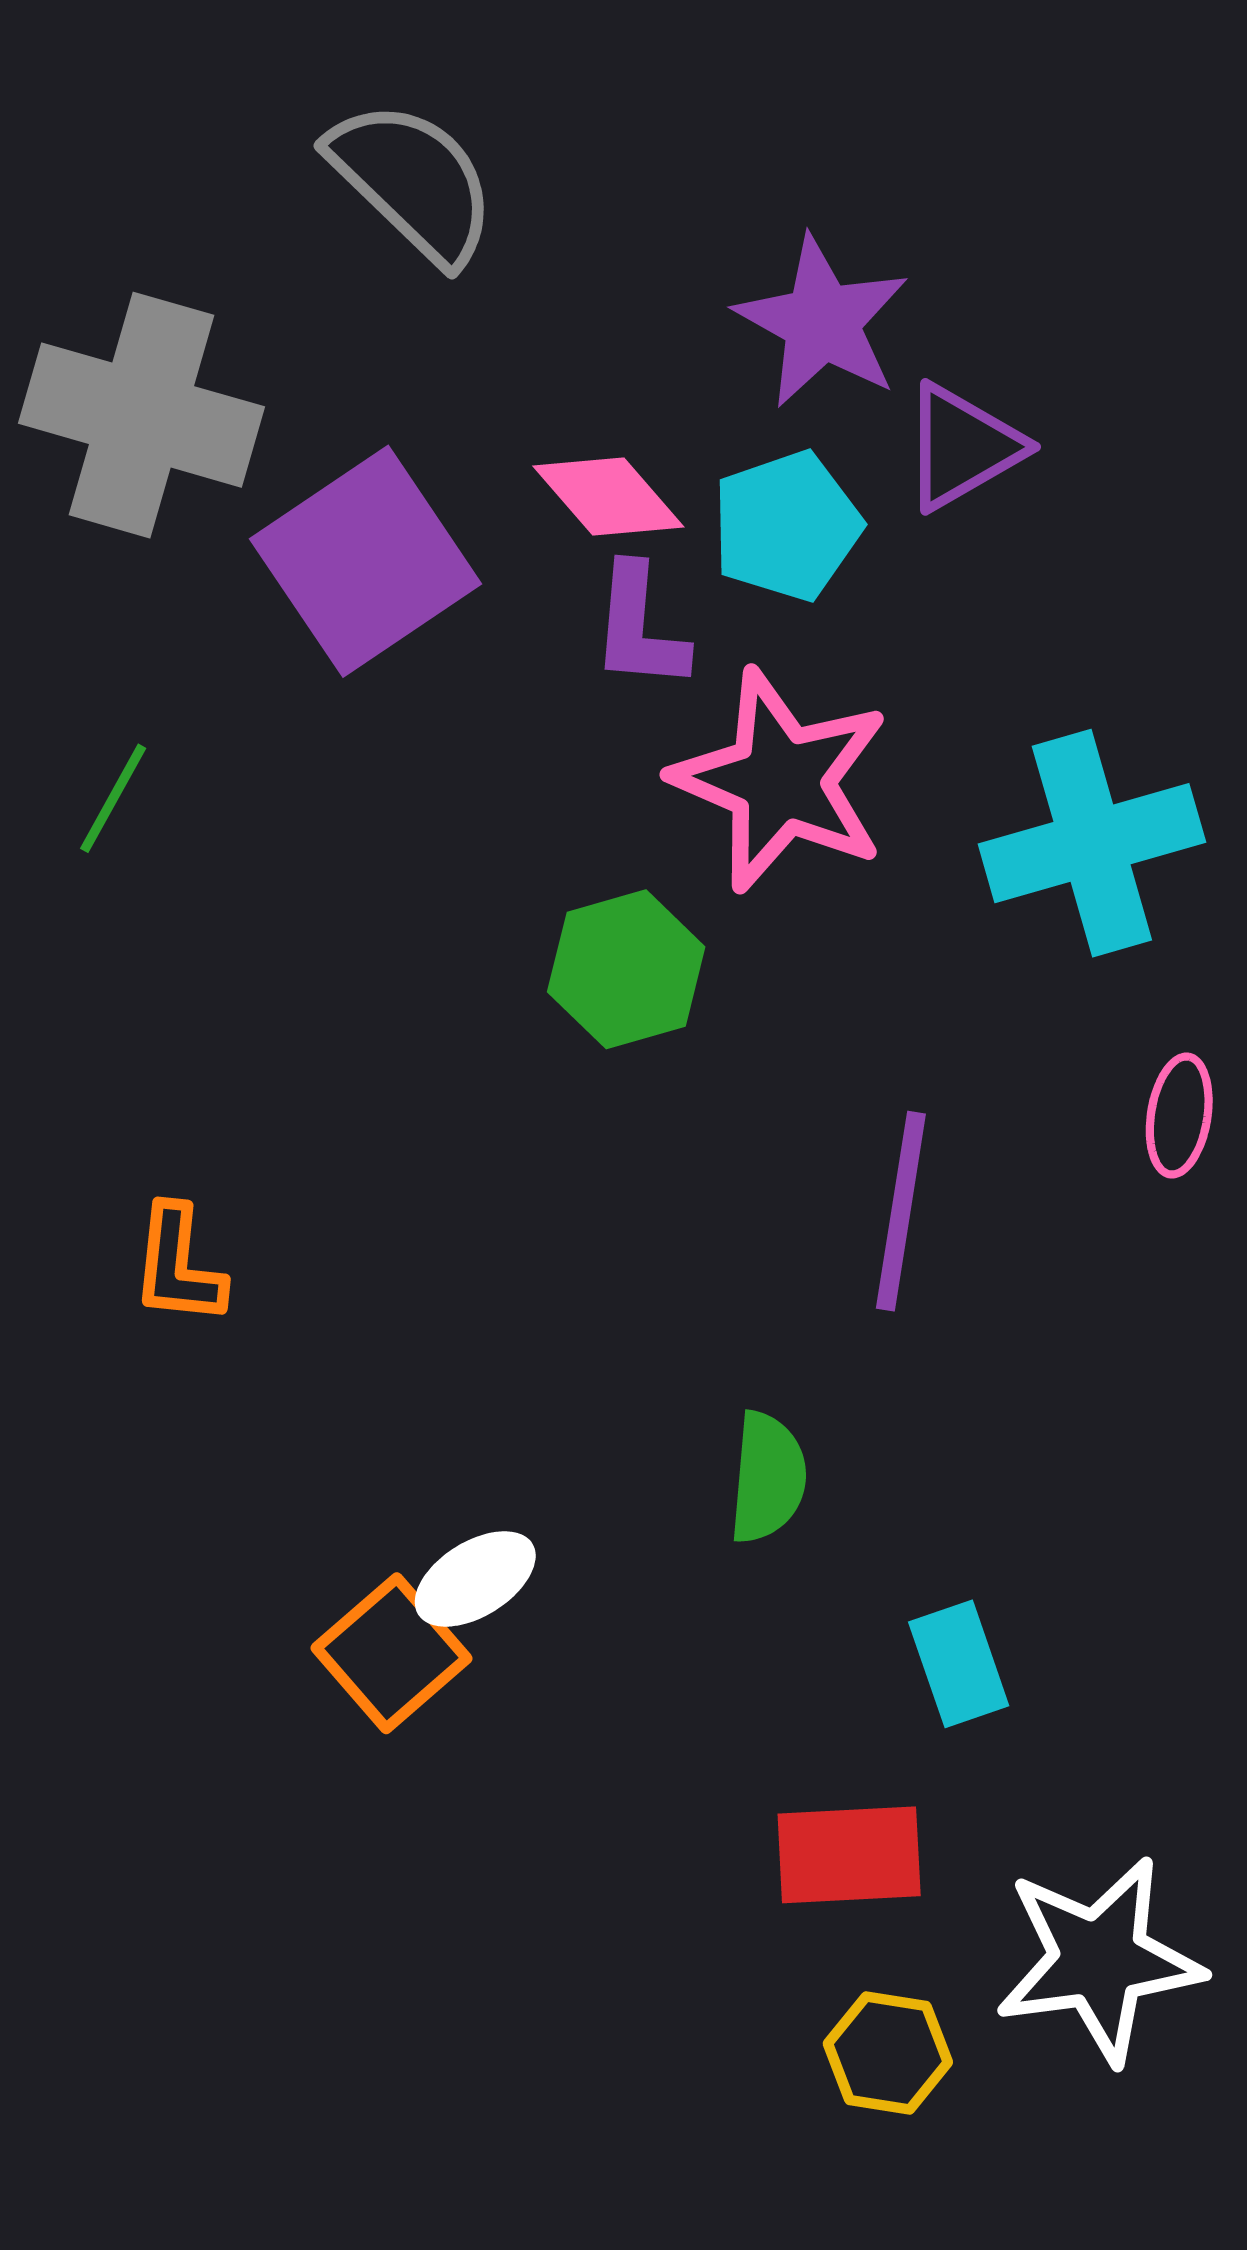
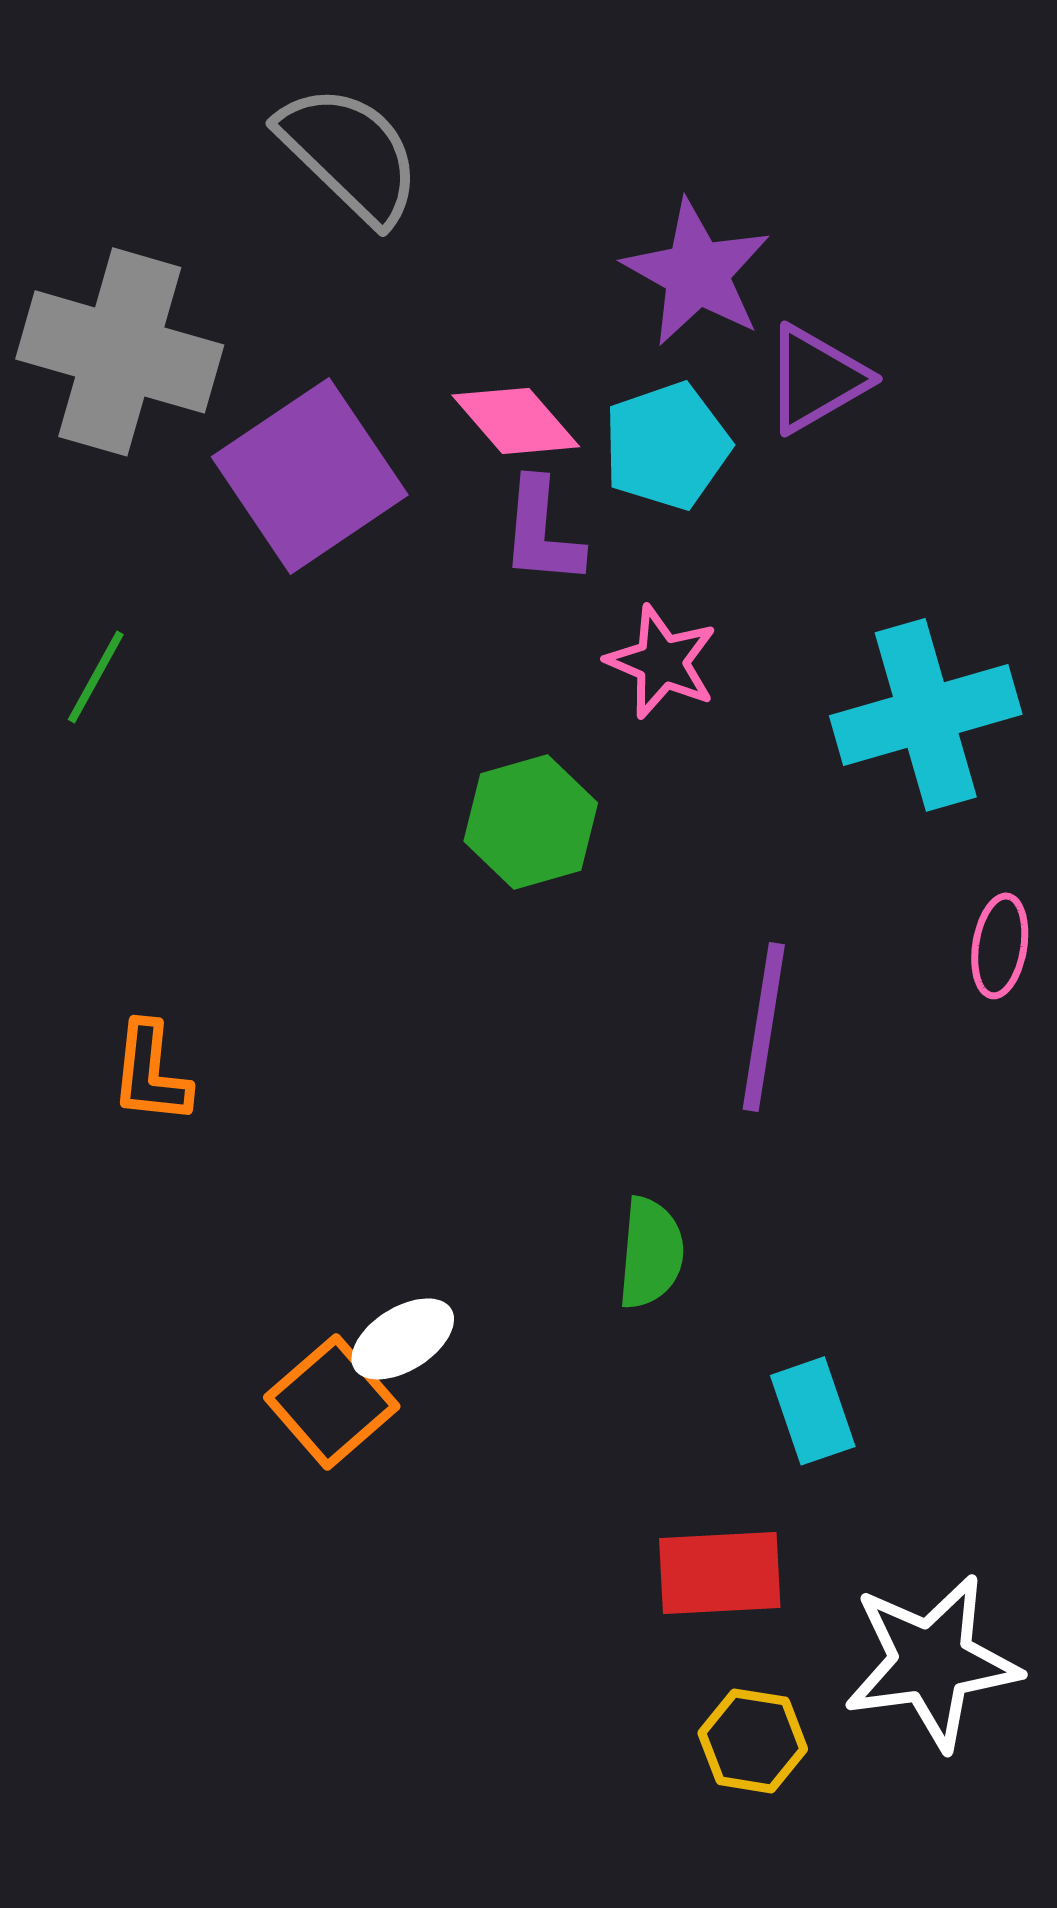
pink star: (781, 781) -> (662, 662), size x0.6

